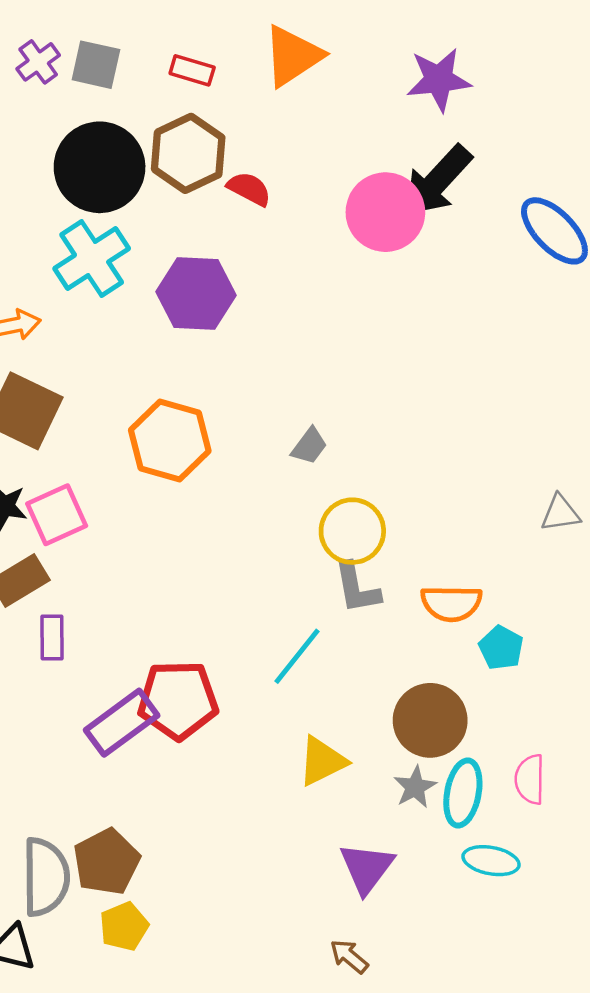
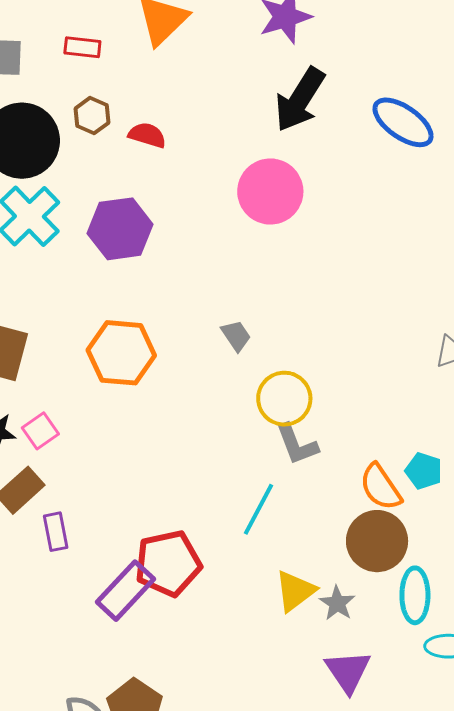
brown hexagon: (188, 153) -> (92, 116), size x0.6
pink circle: (385, 212) -> (270, 192), moved
gray trapezoid: (309, 446) -> (236, 336), turned -60
pink square: (57, 515) -> (40, 431), size x0.7
orange semicircle: (451, 603) -> (381, 487), moved, turned 66
gray star: (415, 787) -> (337, 603), moved

